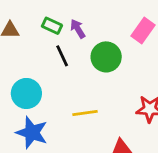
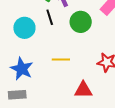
cyan circle: (26, 93) -> (24, 28), moved

